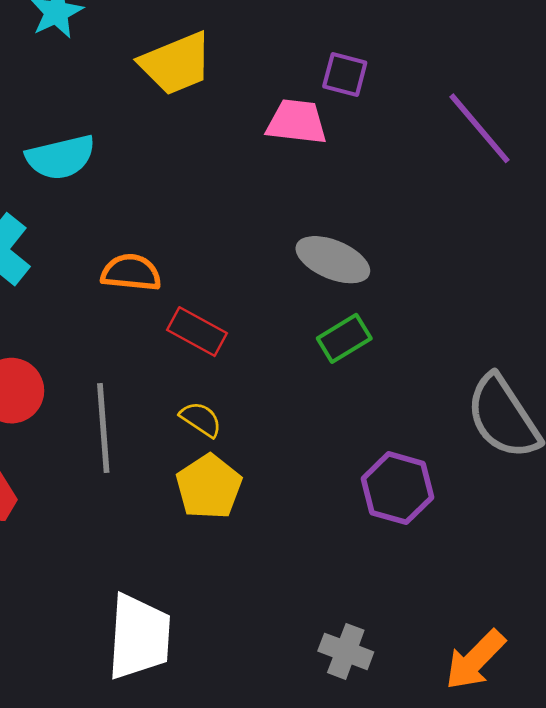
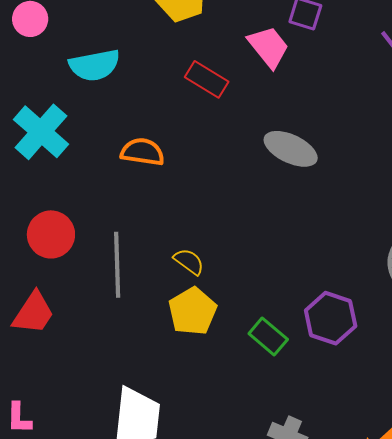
pink trapezoid: (297, 122) -> (269, 47), turned 42
red rectangle: (197, 332) -> (207, 79), moved
green rectangle: (344, 338) -> (268, 337), moved, turned 69

